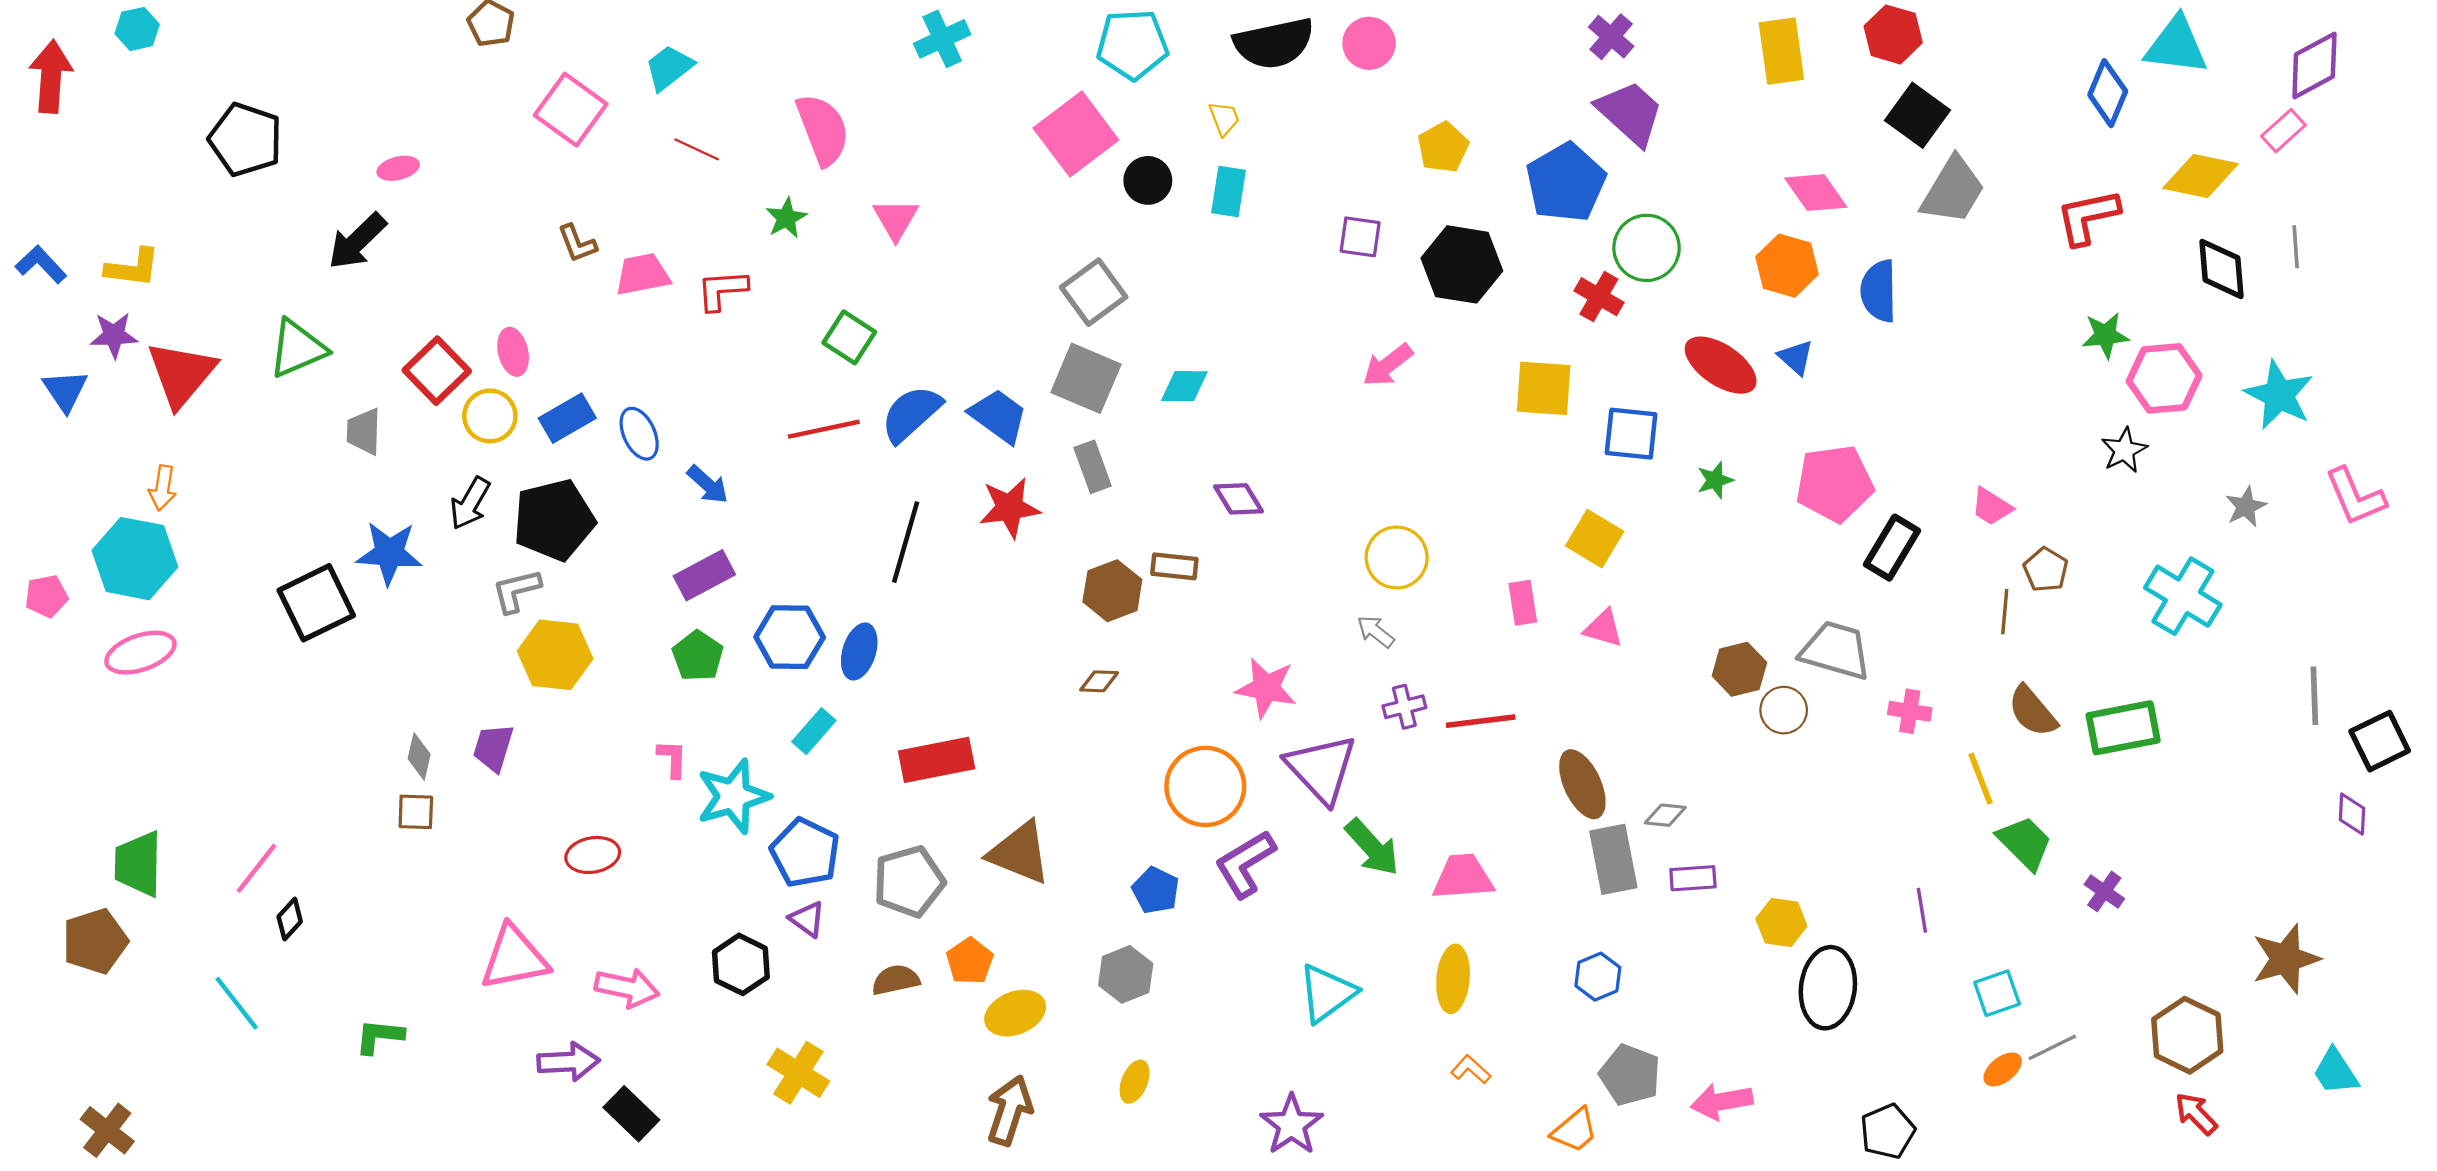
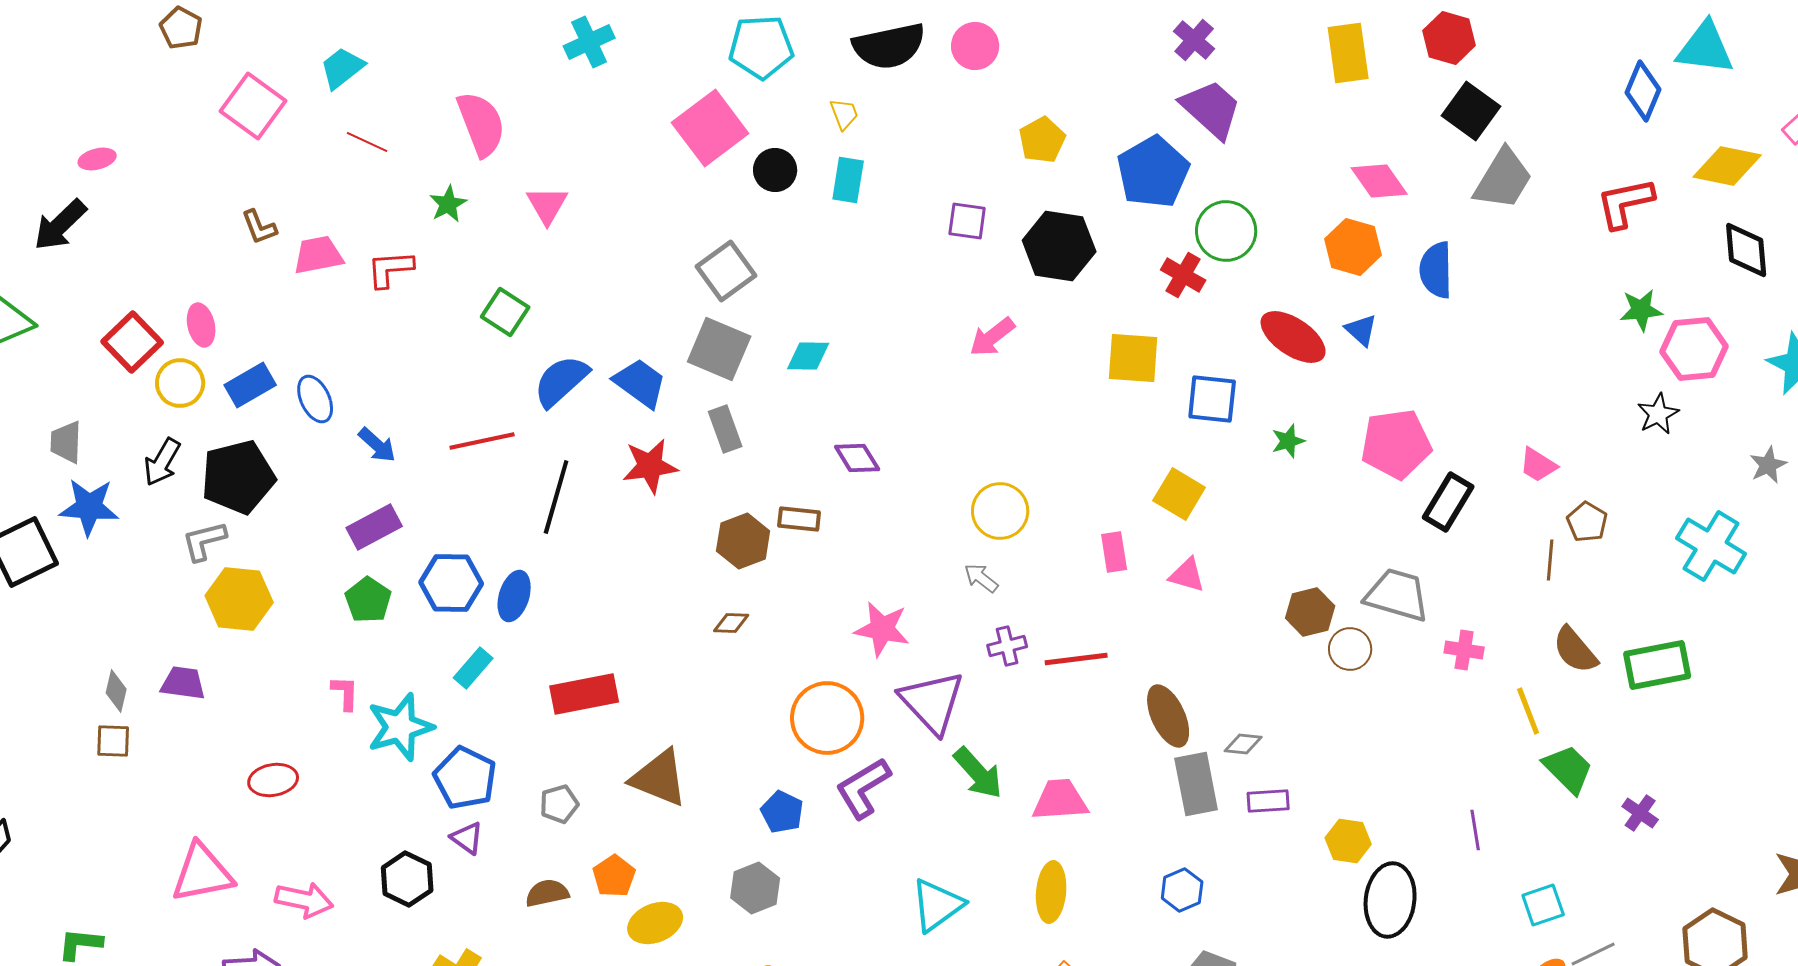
red line: (824, 429) -> (482, 441), moved
gray trapezoid: (364, 431) -> (66, 442), moved
purple trapezoid: (493, 748) -> (183, 683), turned 81
gray pentagon: (909, 882) -> (559, 804), size x0.6

